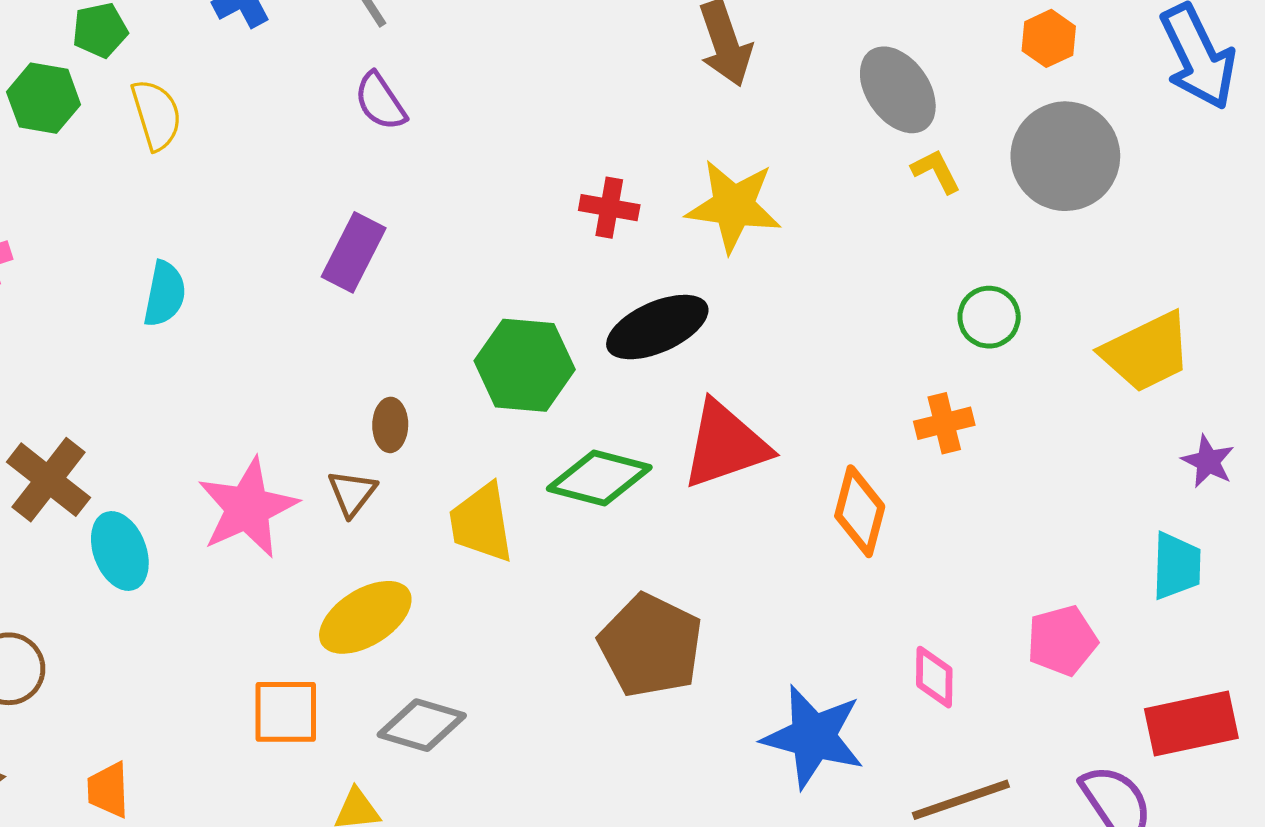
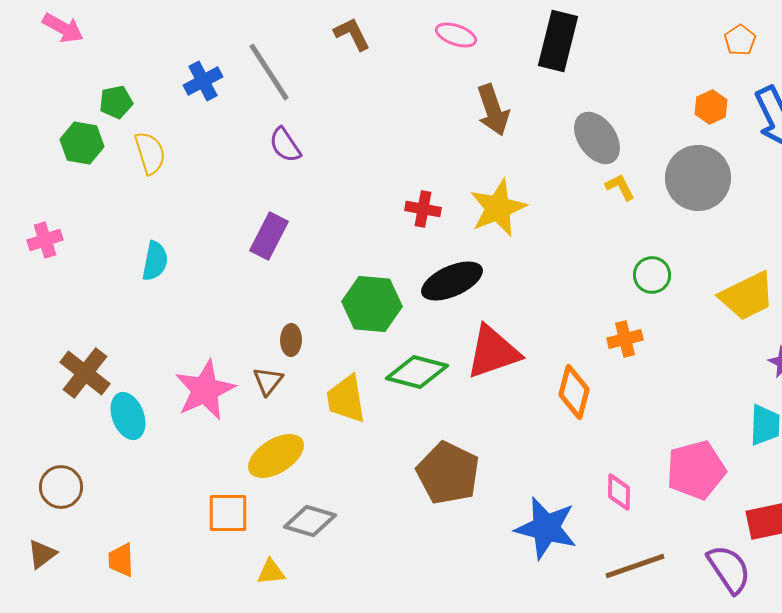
orange hexagon: (1049, 38) -> (711, 107), moved
yellow star: (734, 206) -> (498, 208), turned -30
pink pentagon: (1062, 641) -> (696, 470), size x1.4

